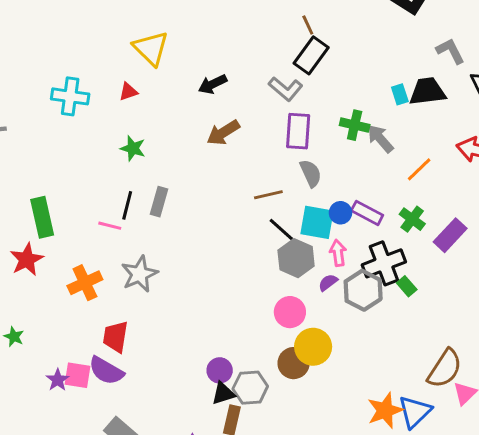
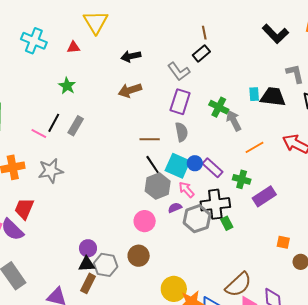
black rectangle: (311, 55) -> (201, 53), size x0.7
green cross: (412, 219) -> (242, 179), turned -36
pink arrow: (338, 253) -> (186, 190), turned -48
yellow circle: (313, 347) -> (174, 289), moved

